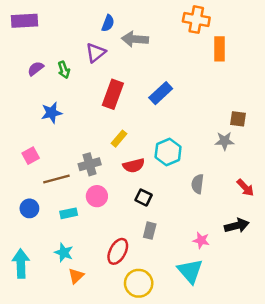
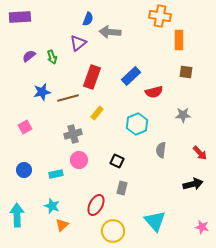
brown square: (238, 119) -> (186, 72), moved
red semicircle: (134, 165) -> (154, 92), moved
brown line: (56, 179) -> (68, 98), moved
pink star: (201, 240) -> (202, 227), moved

